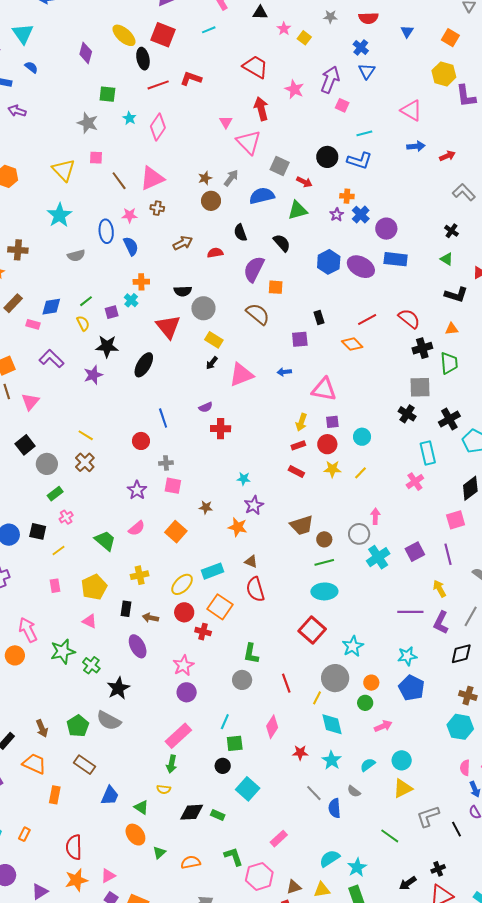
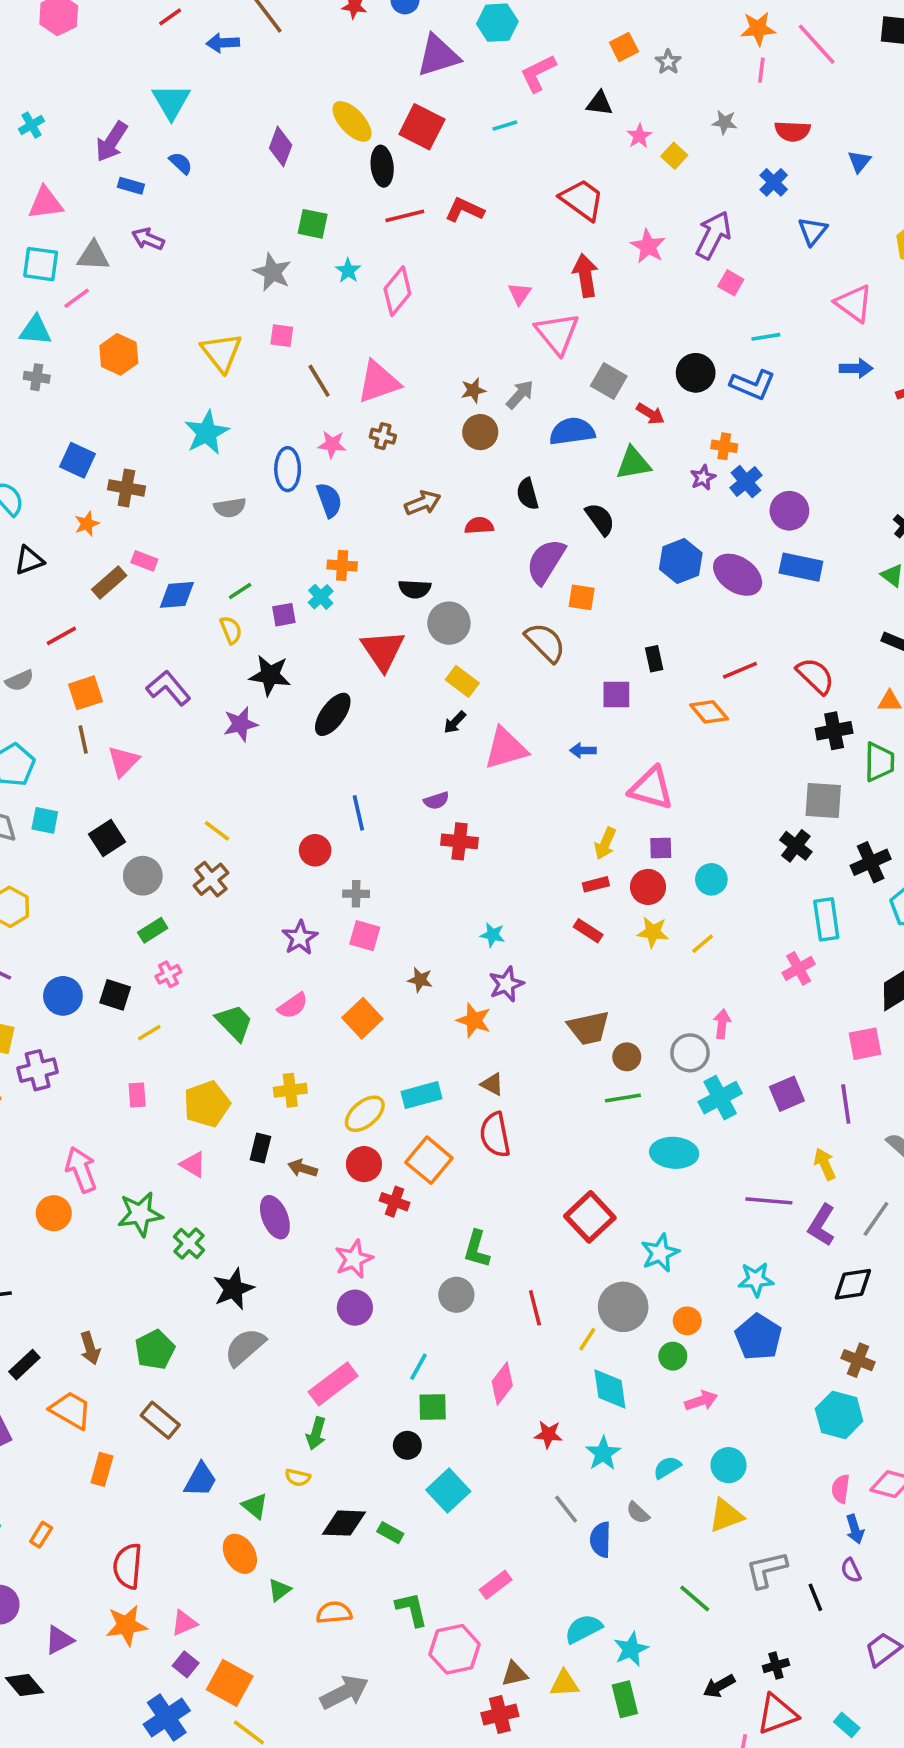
blue triangle: (367, 71) -> (813, 231), moved
pink rectangle: (33, 324) -> (144, 561), moved
cyan ellipse: (324, 591) -> (674, 1153), moved
gray semicircle: (109, 721) -> (245, 1347), moved, turned 105

